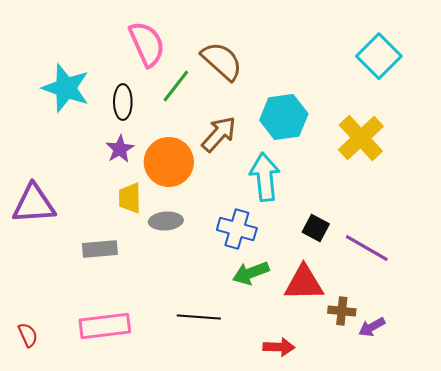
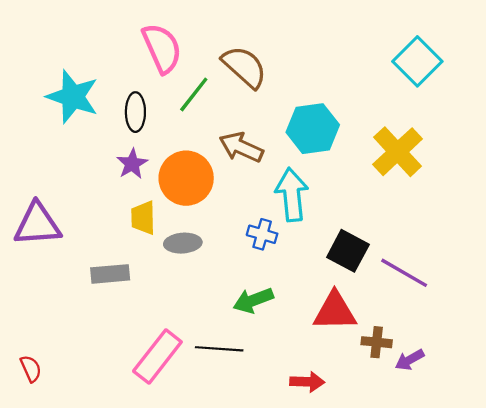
brown arrow: (219, 134) -> (241, 147), turned -108
black square: (316, 228) -> (348, 251), size x1.4
blue cross: (237, 229) -> (262, 234), moved, size x0.7
green arrow: (251, 273) -> (253, 300), moved
pink rectangle: (105, 326) -> (157, 357), moved, turned -45

